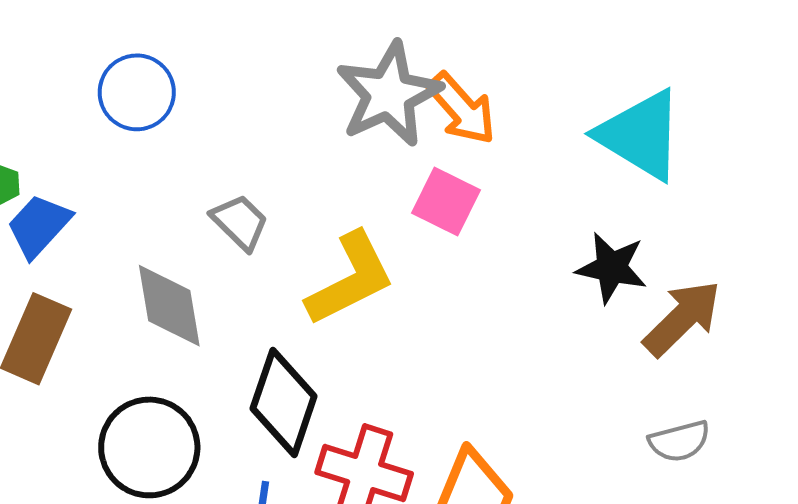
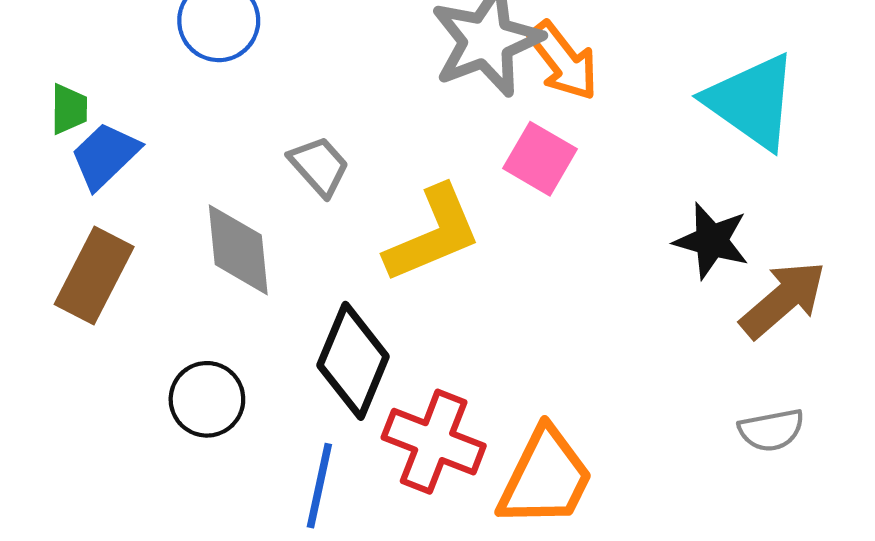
black circle: (149, 447) -> (207, 399), size x0.7

